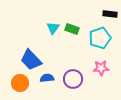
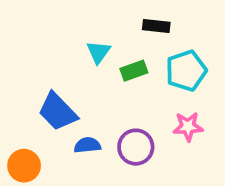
black rectangle: (110, 14) -> (156, 26), moved
green rectangle: (72, 29) -> (134, 71), moved, turned -40
orange circle: (20, 83) -> (24, 166), moved

